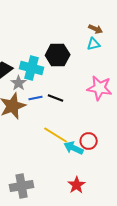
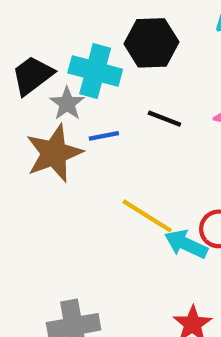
black line: (56, 98) -> (164, 119), moved

